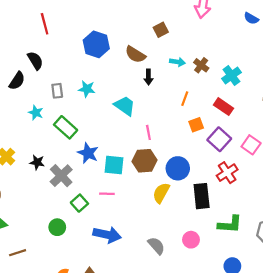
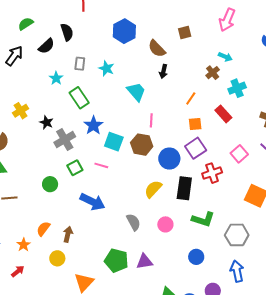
cyan arrow: (177, 62) -> (225, 57), moved
purple square: (219, 139) -> (196, 148), moved
yellow semicircle: (161, 193) -> (153, 189), moved

